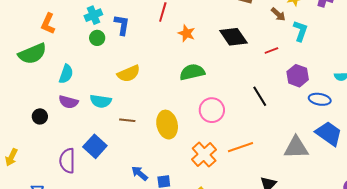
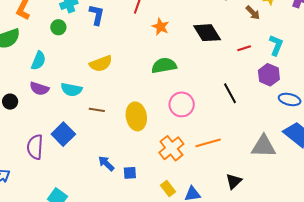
cyan L-shape: (300, 31) -> (276, 45), moved
green circle: (97, 38) -> (58, 27), moved

